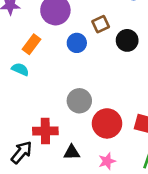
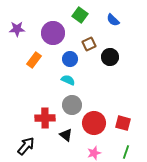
cyan semicircle: (20, 69) -> (68, 80), moved
red cross: (45, 131) -> (45, 118), moved
black triangle: (72, 152) -> (66, 135), moved, turned 40

